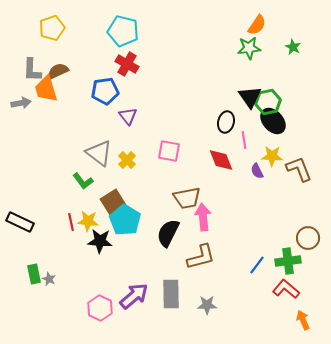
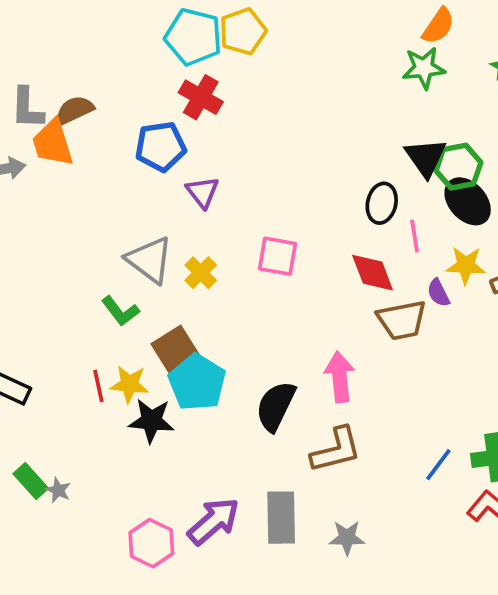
yellow pentagon: (52, 28) -> (243, 31), moved
brown trapezoid: (187, 198) -> (402, 320), moved
green rectangle: (34, 274) -> (31, 481), turned -30

